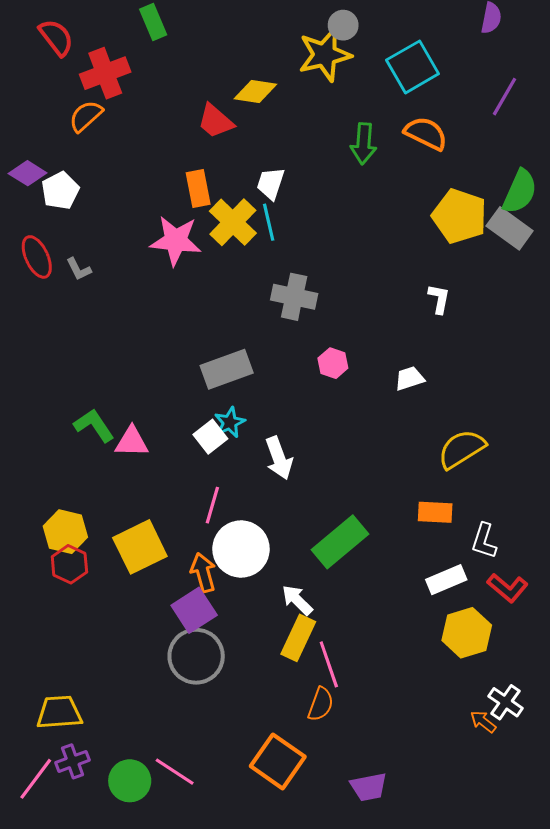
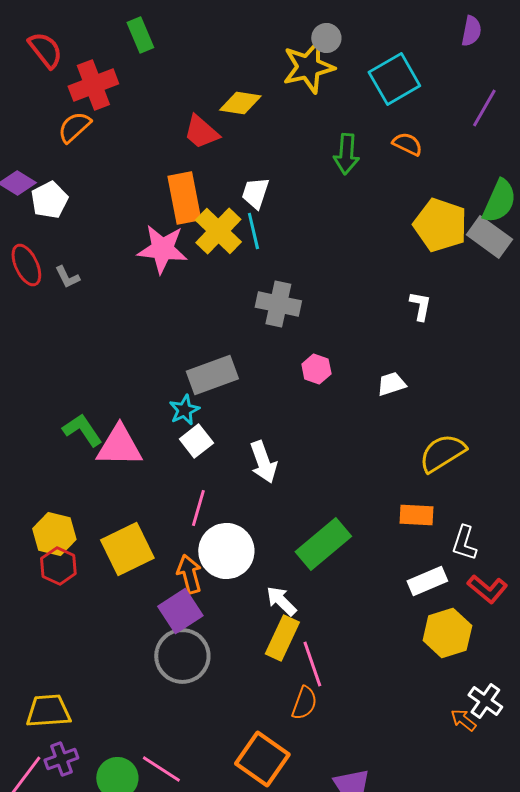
orange semicircle: (426, 133) -> (407, 144), size x0.7
orange rectangle: (198, 189) -> (184, 198), size x1.4
cyan star: (230, 422) -> (184, 410), moved
pink triangle: (132, 442) -> (119, 446), size x1.4

